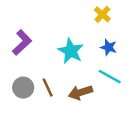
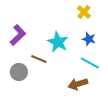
brown line: (48, 88) -> (39, 59), moved, turned -42
brown arrow: (80, 92) -> (78, 84), moved

